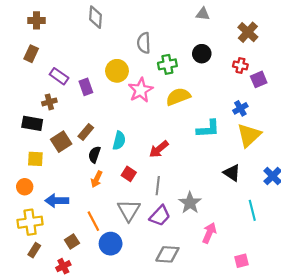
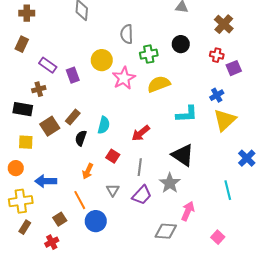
black triangle: (232, 173) -> (183, 155), moved, size x1.4
orange arrow: (97, 179) -> (88, 171), moved
gray triangle: (129, 210) -> (113, 190), size x0.6
gray diamond: (167, 254) -> (166, 231), moved
pink square: (241, 261) -> (218, 237), turned -32

